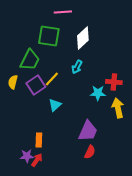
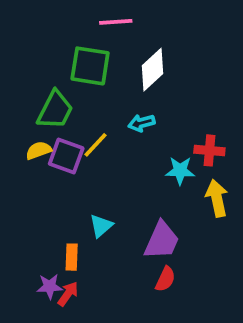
cyan arrow: (77, 67) -> (141, 123), turned 48
yellow semicircle: (13, 82) -> (39, 150), moved, turned 56
purple square: (36, 85) -> (66, 156), turned -36
cyan triangle: (55, 105) -> (101, 226), moved

